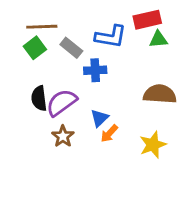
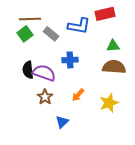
green triangle: (158, 39) -> (113, 46), moved
blue cross: (95, 70) -> (70, 60), moved
purple semicircle: (61, 103) -> (44, 73), turned 55
blue triangle: (99, 118) -> (62, 122), moved

